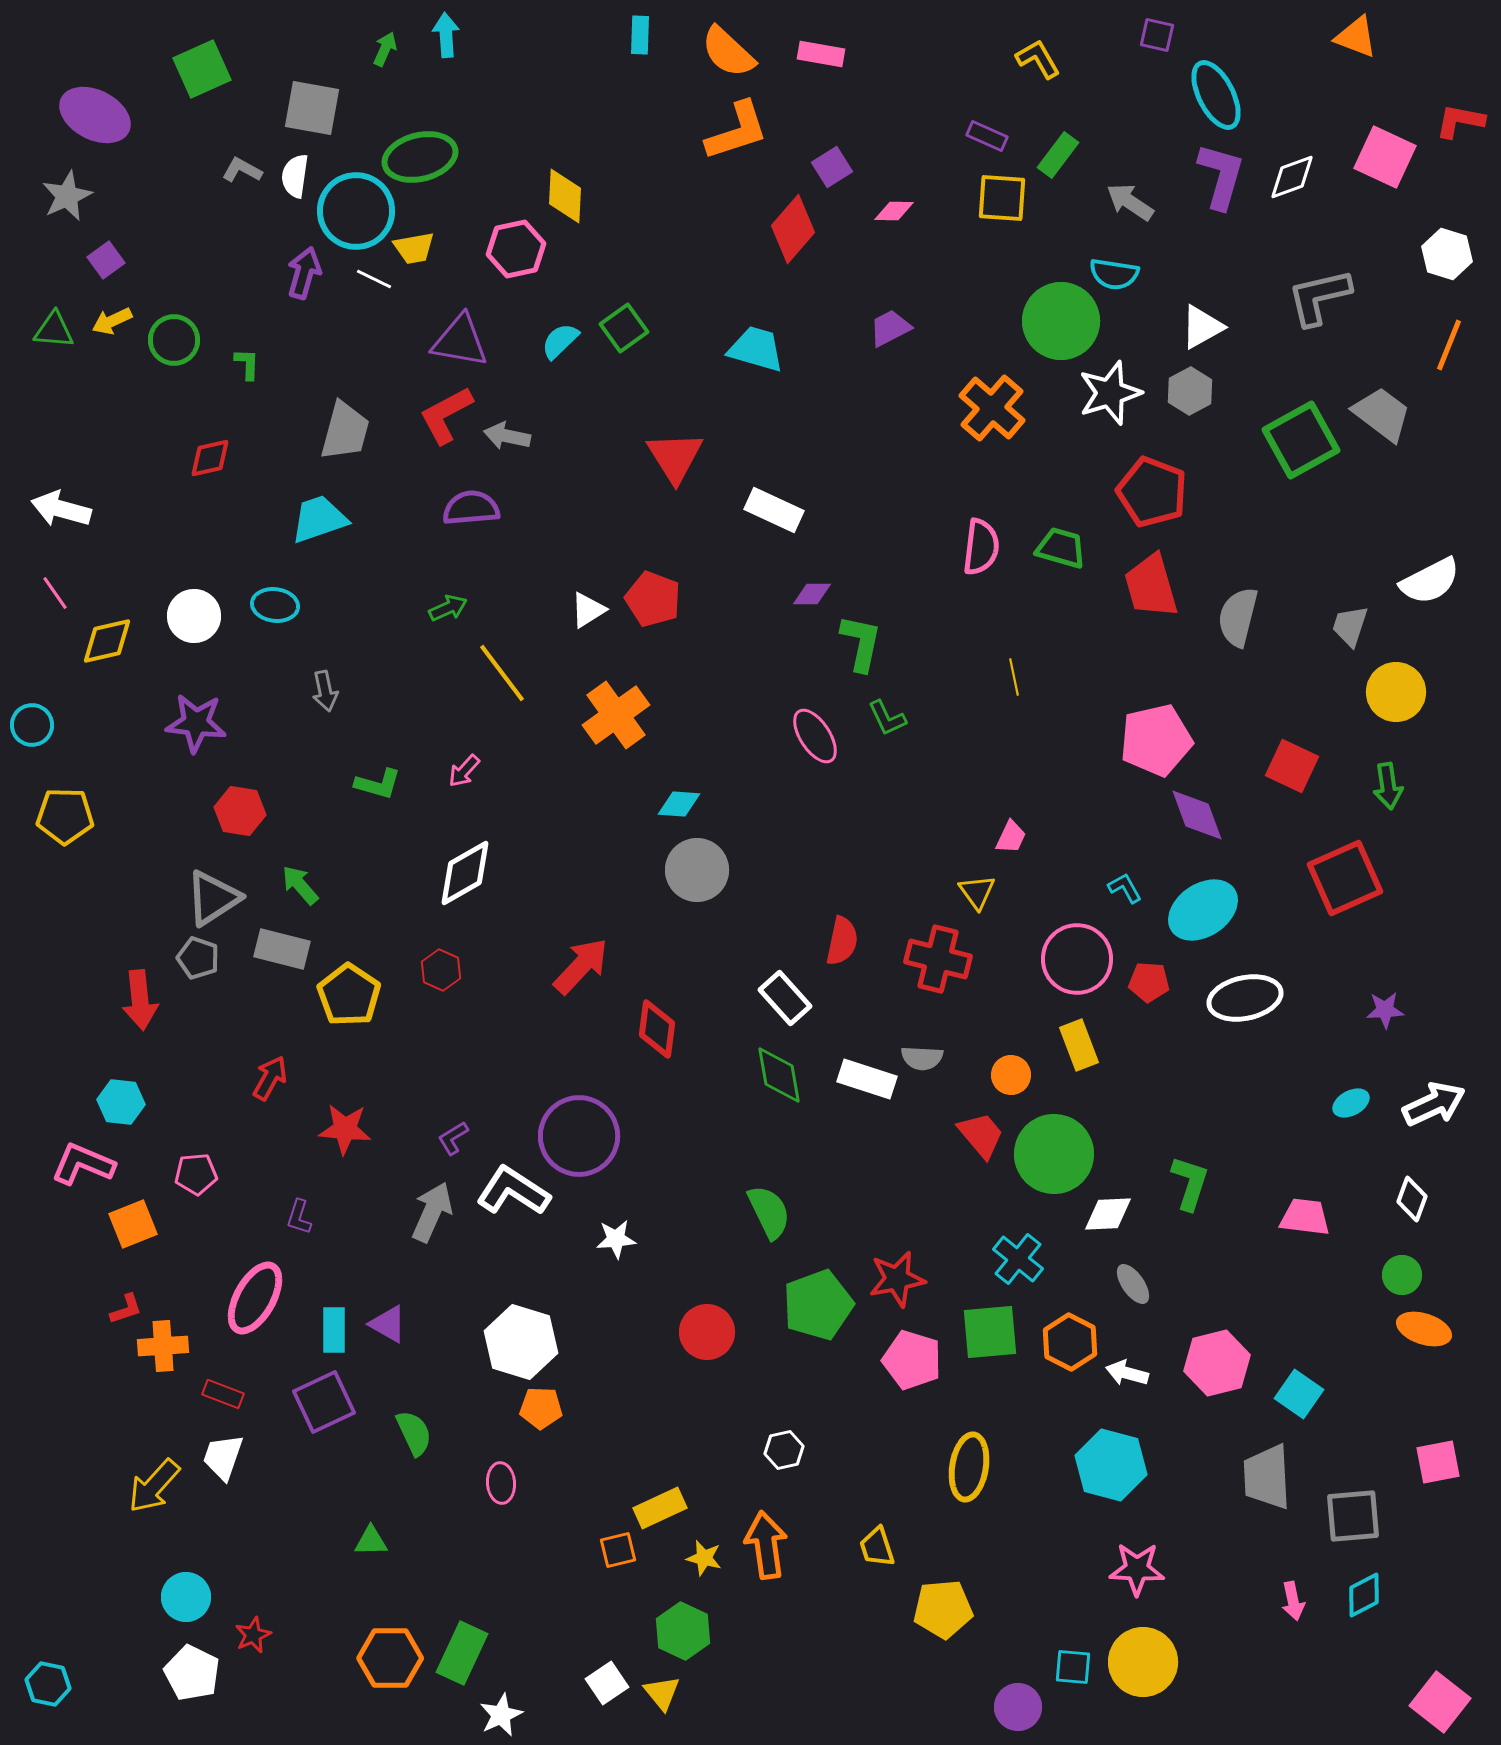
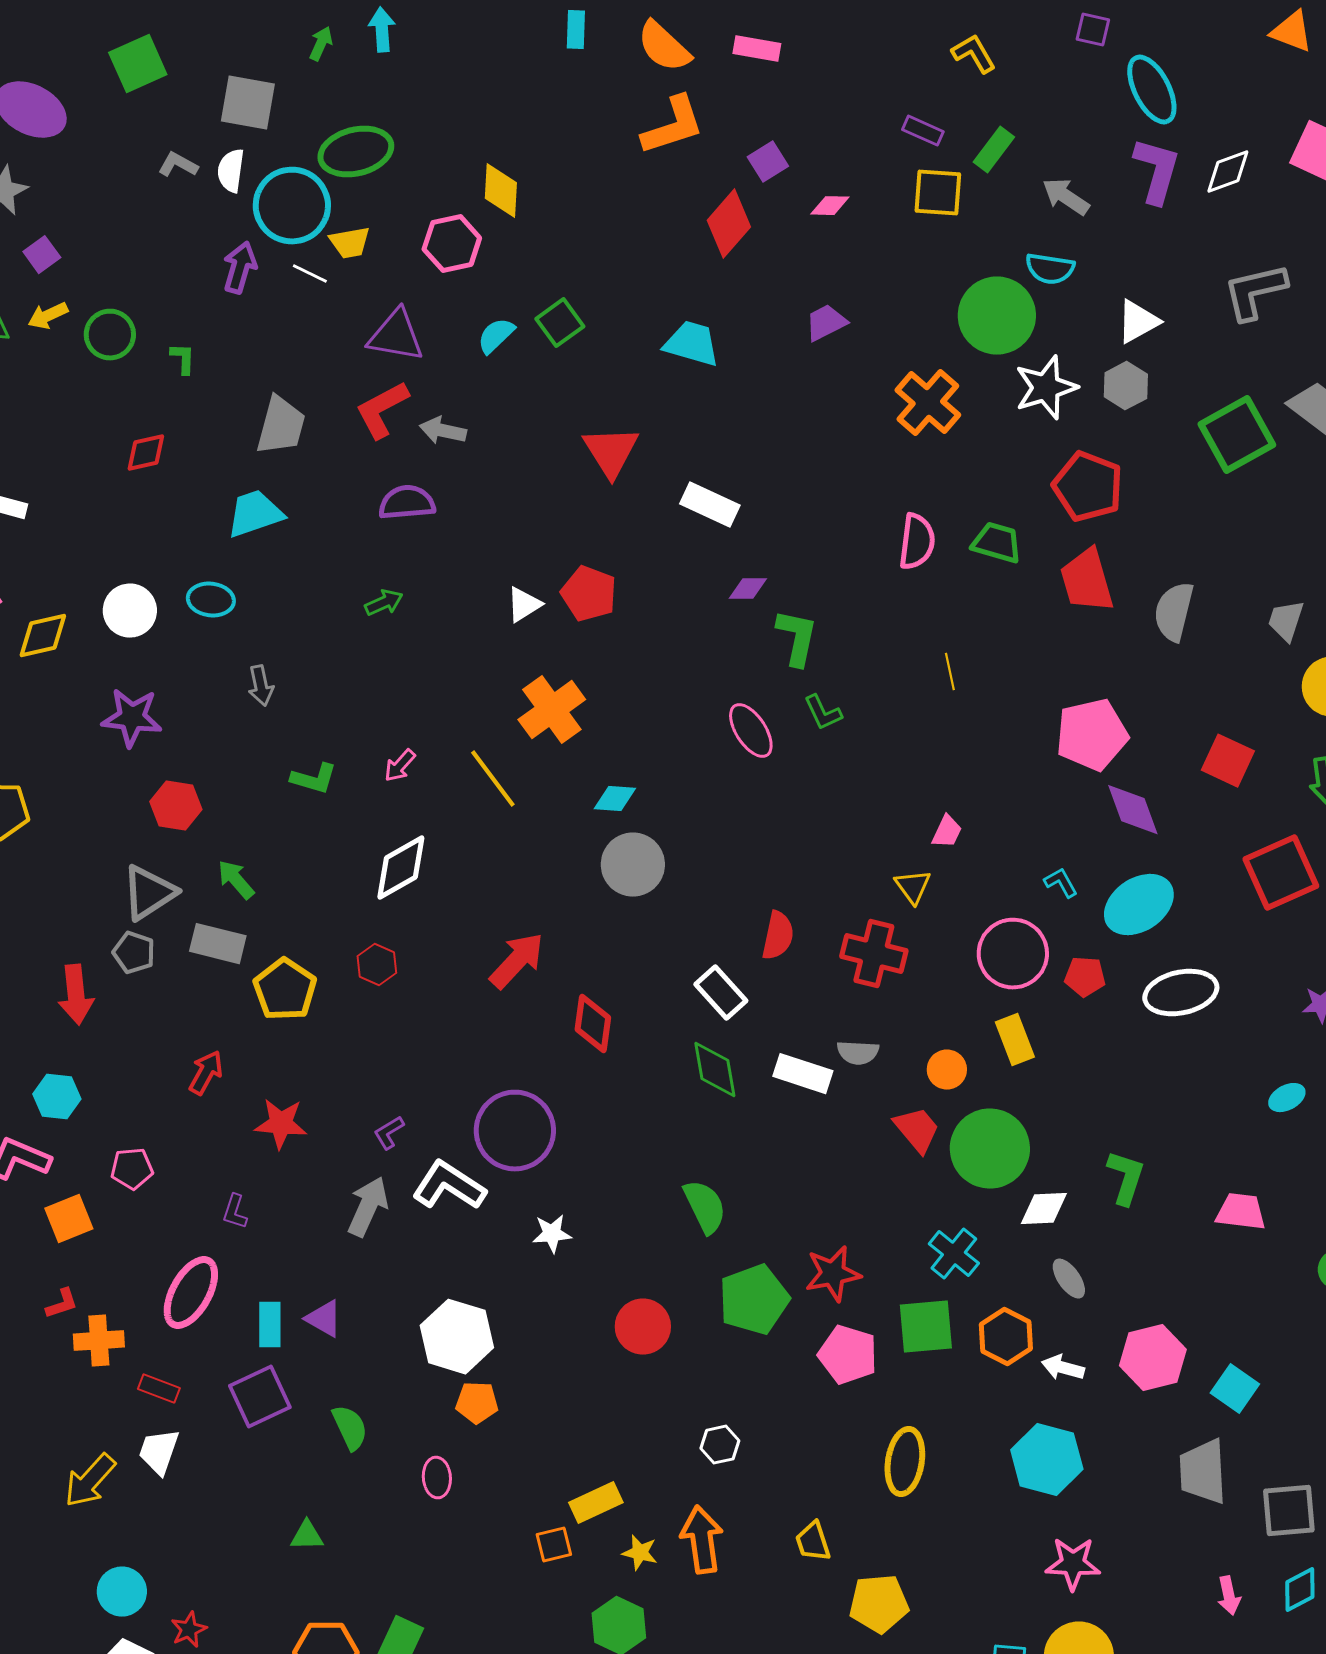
yellow line: (502, 673) -> (493, 779), moved

